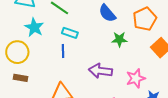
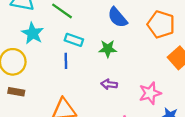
orange pentagon: (145, 19) -> (161, 24), turned -30
green star: (119, 39) -> (108, 49), moved
purple arrow: (100, 71) -> (109, 84), size x0.6

